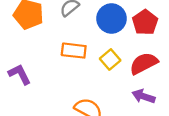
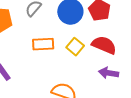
red semicircle: (144, 63) -> (104, 45), turned 60

